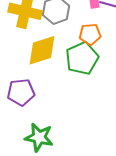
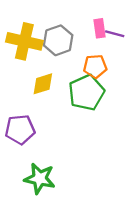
yellow diamond: (42, 50) -> (43, 84), size x0.7

